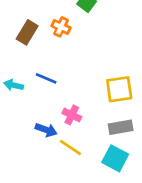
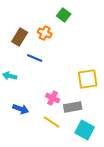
blue line: (46, 78) -> (35, 58), moved
gray rectangle: (121, 127) -> (73, 107), moved
blue arrow: (46, 130) -> (21, 109), moved

